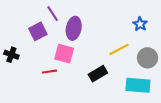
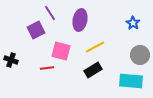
purple ellipse: (74, 28) -> (80, 20), moved
yellow line: (119, 49) -> (95, 47), moved
black cross: (11, 55) -> (11, 60), moved

